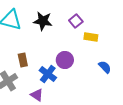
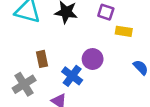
purple square: (76, 21) -> (106, 12), turned -32

